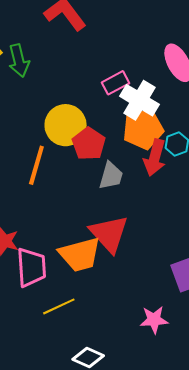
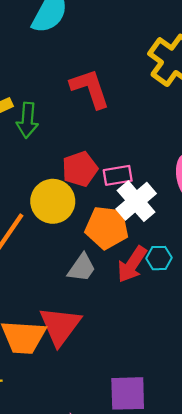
orange pentagon: (143, 129) -> (107, 228), moved
red pentagon: (89, 144) -> (80, 169), moved

